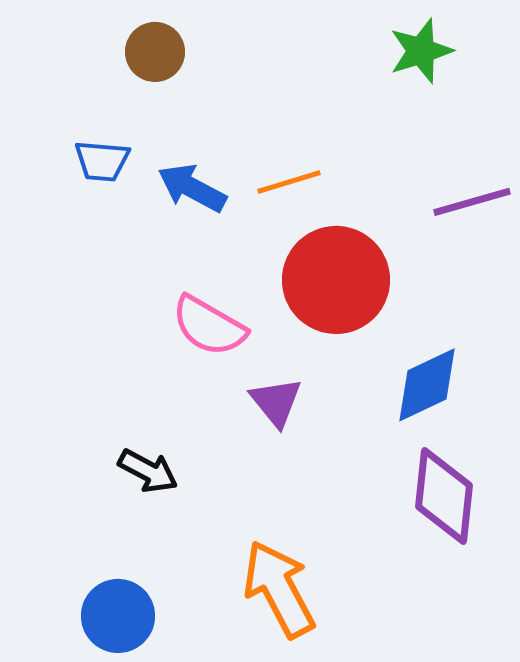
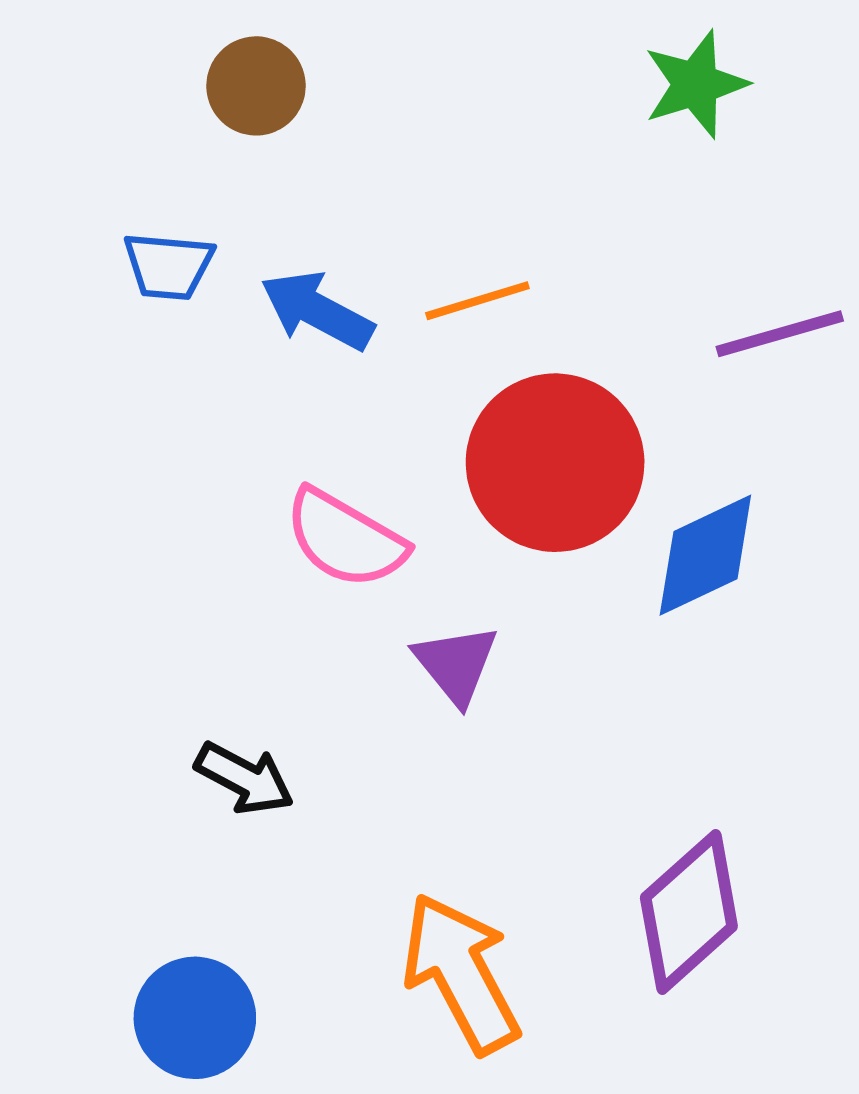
blue diamond: (427, 385) -> (705, 555), moved
purple diamond: (444, 496) -> (689, 912), moved, turned 42

